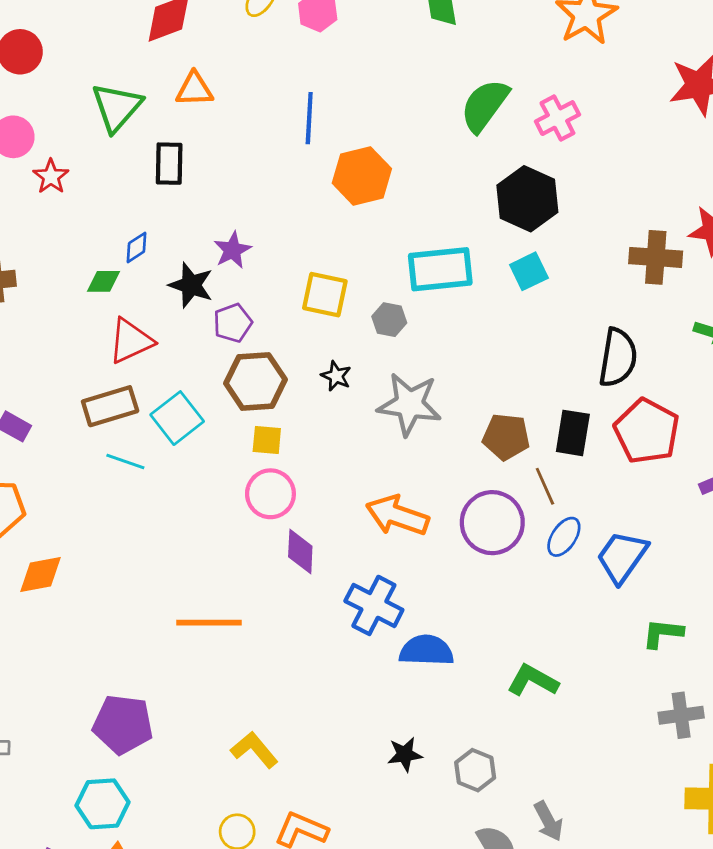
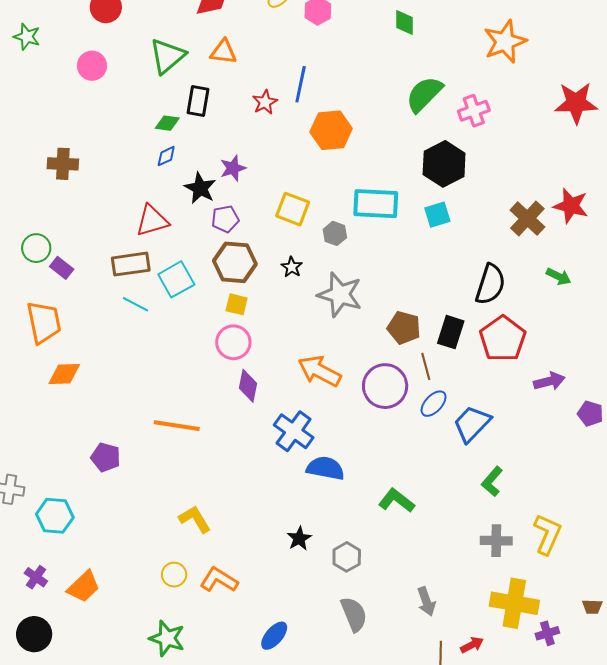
red star: (51, 176) -> (265, 102), moved
brown cross: (656, 257) -> (527, 218), turned 30
green diamond: (104, 281) -> (167, 123), moved
green L-shape: (663, 633) -> (492, 481), turned -64
purple pentagon: (123, 724) -> (106, 457), moved, size x0.7
black star: (405, 754) -> (299, 538), turned -30
cyan hexagon: (103, 804) -> (55, 516), moved
gray arrow: (548, 821) -> (426, 601), moved

